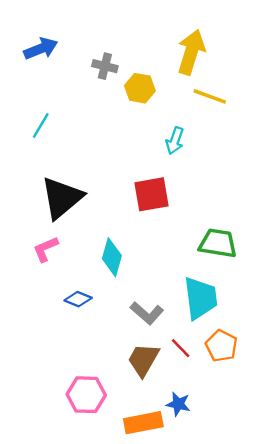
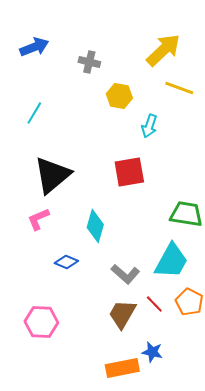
yellow arrow: (191, 52) -> (163, 50), turned 30
yellow hexagon: (140, 88) -> (119, 96), moved
cyan trapezoid: (200, 298) -> (171, 261), turned 36
pink hexagon: (86, 395) -> (41, 322), moved

